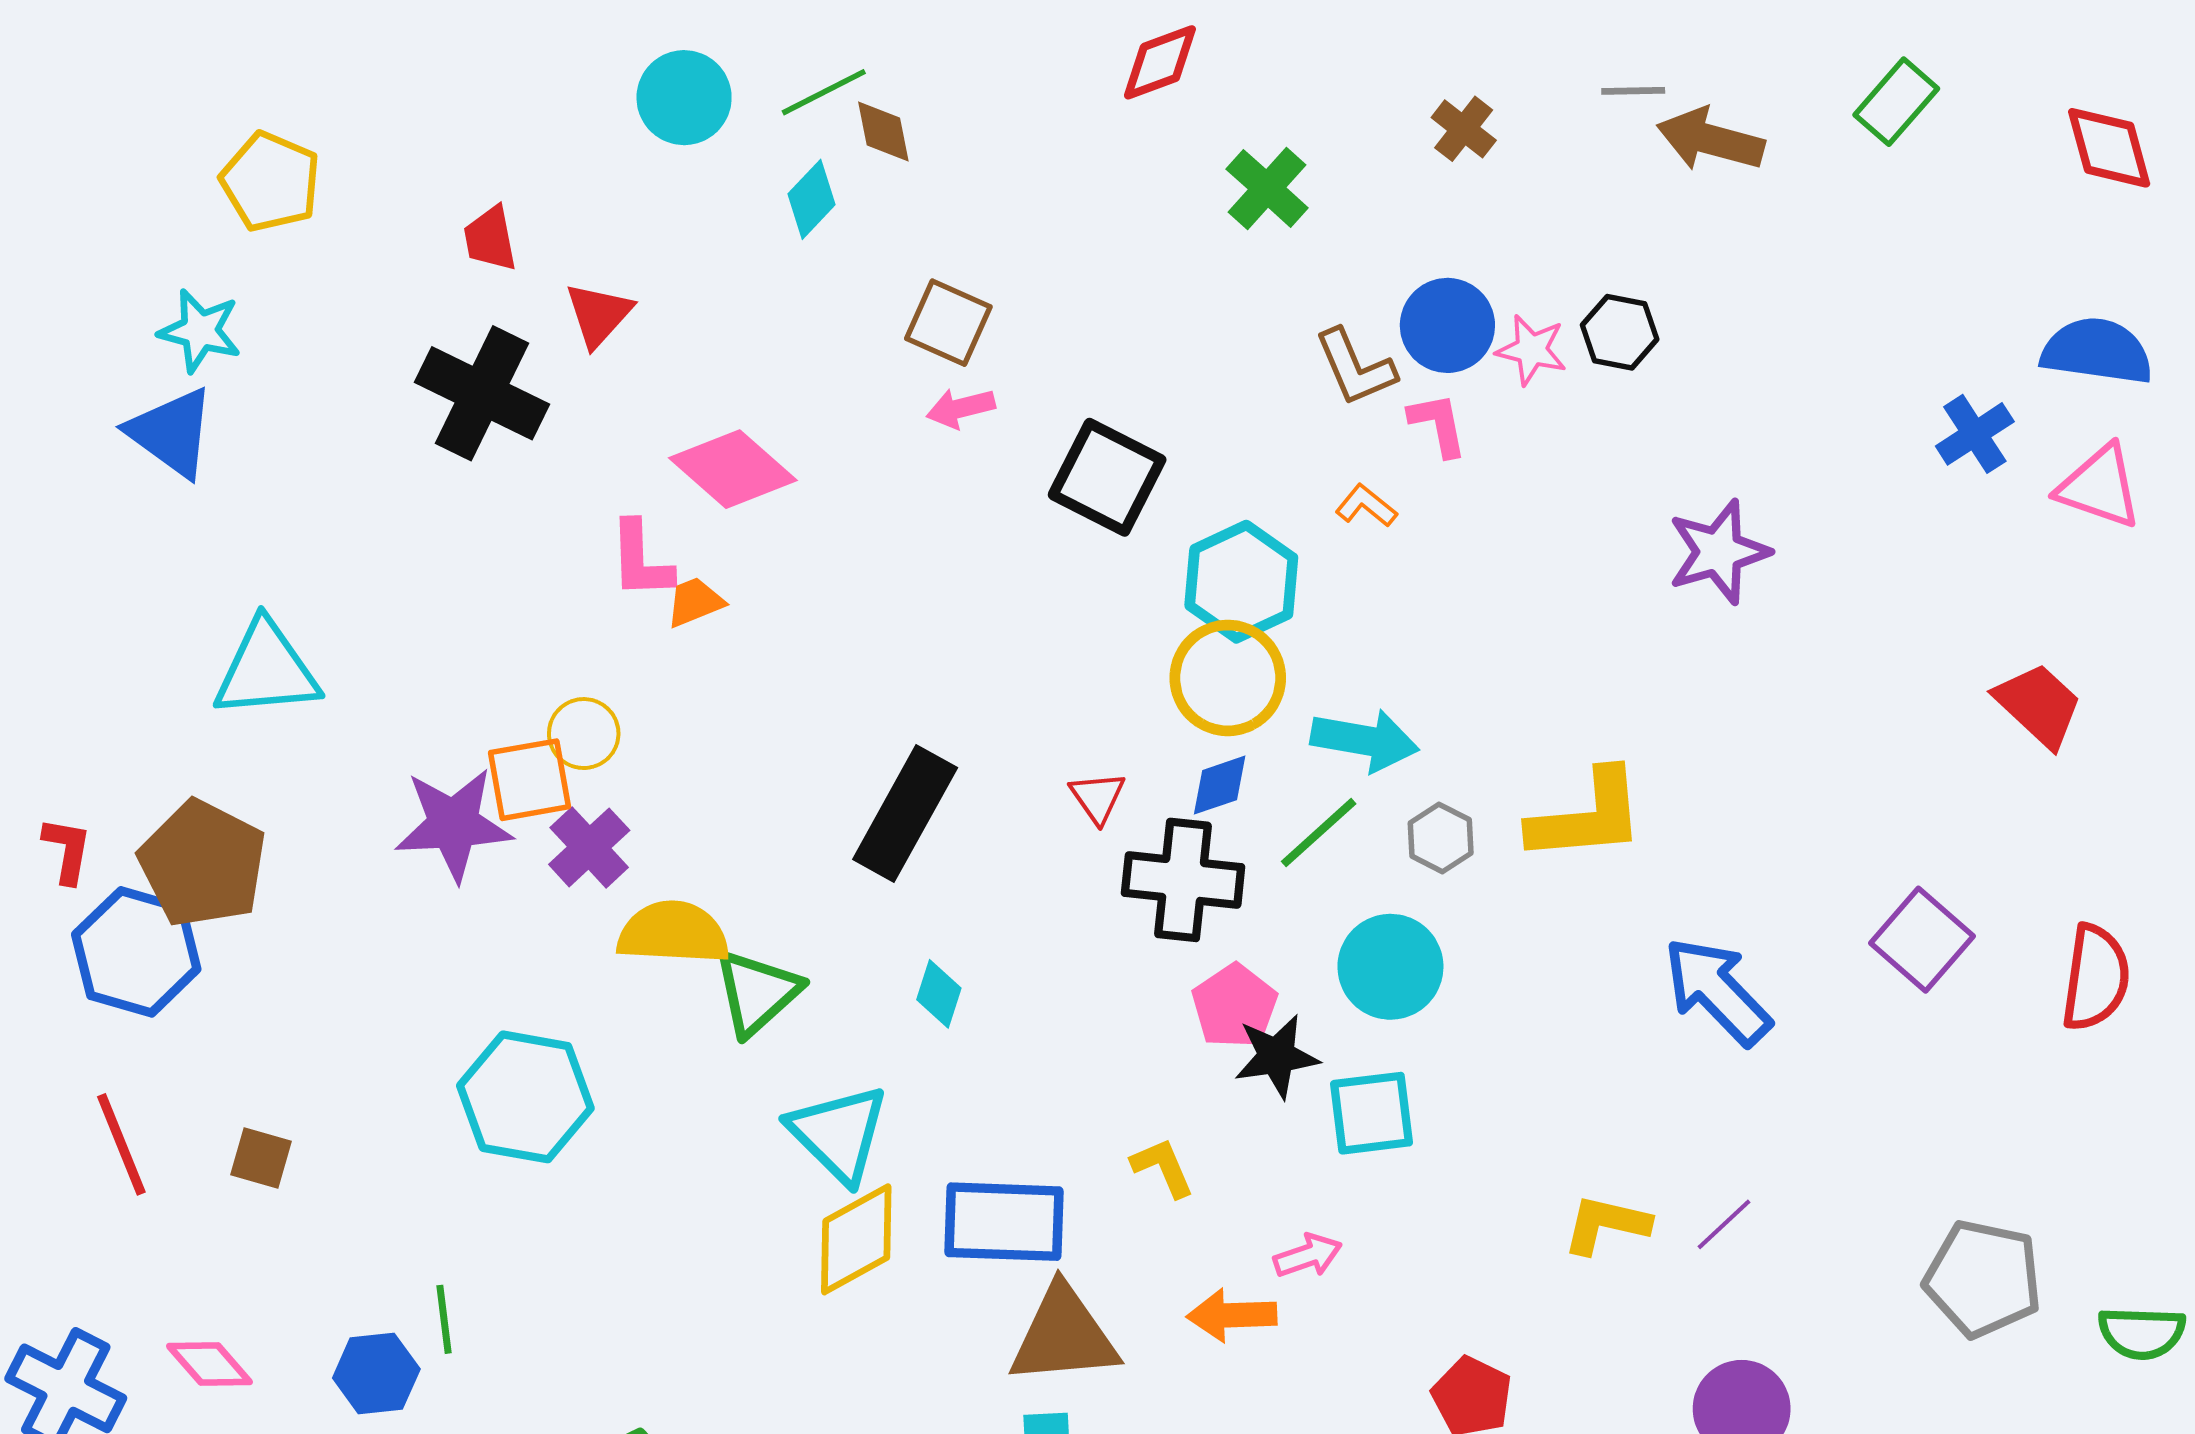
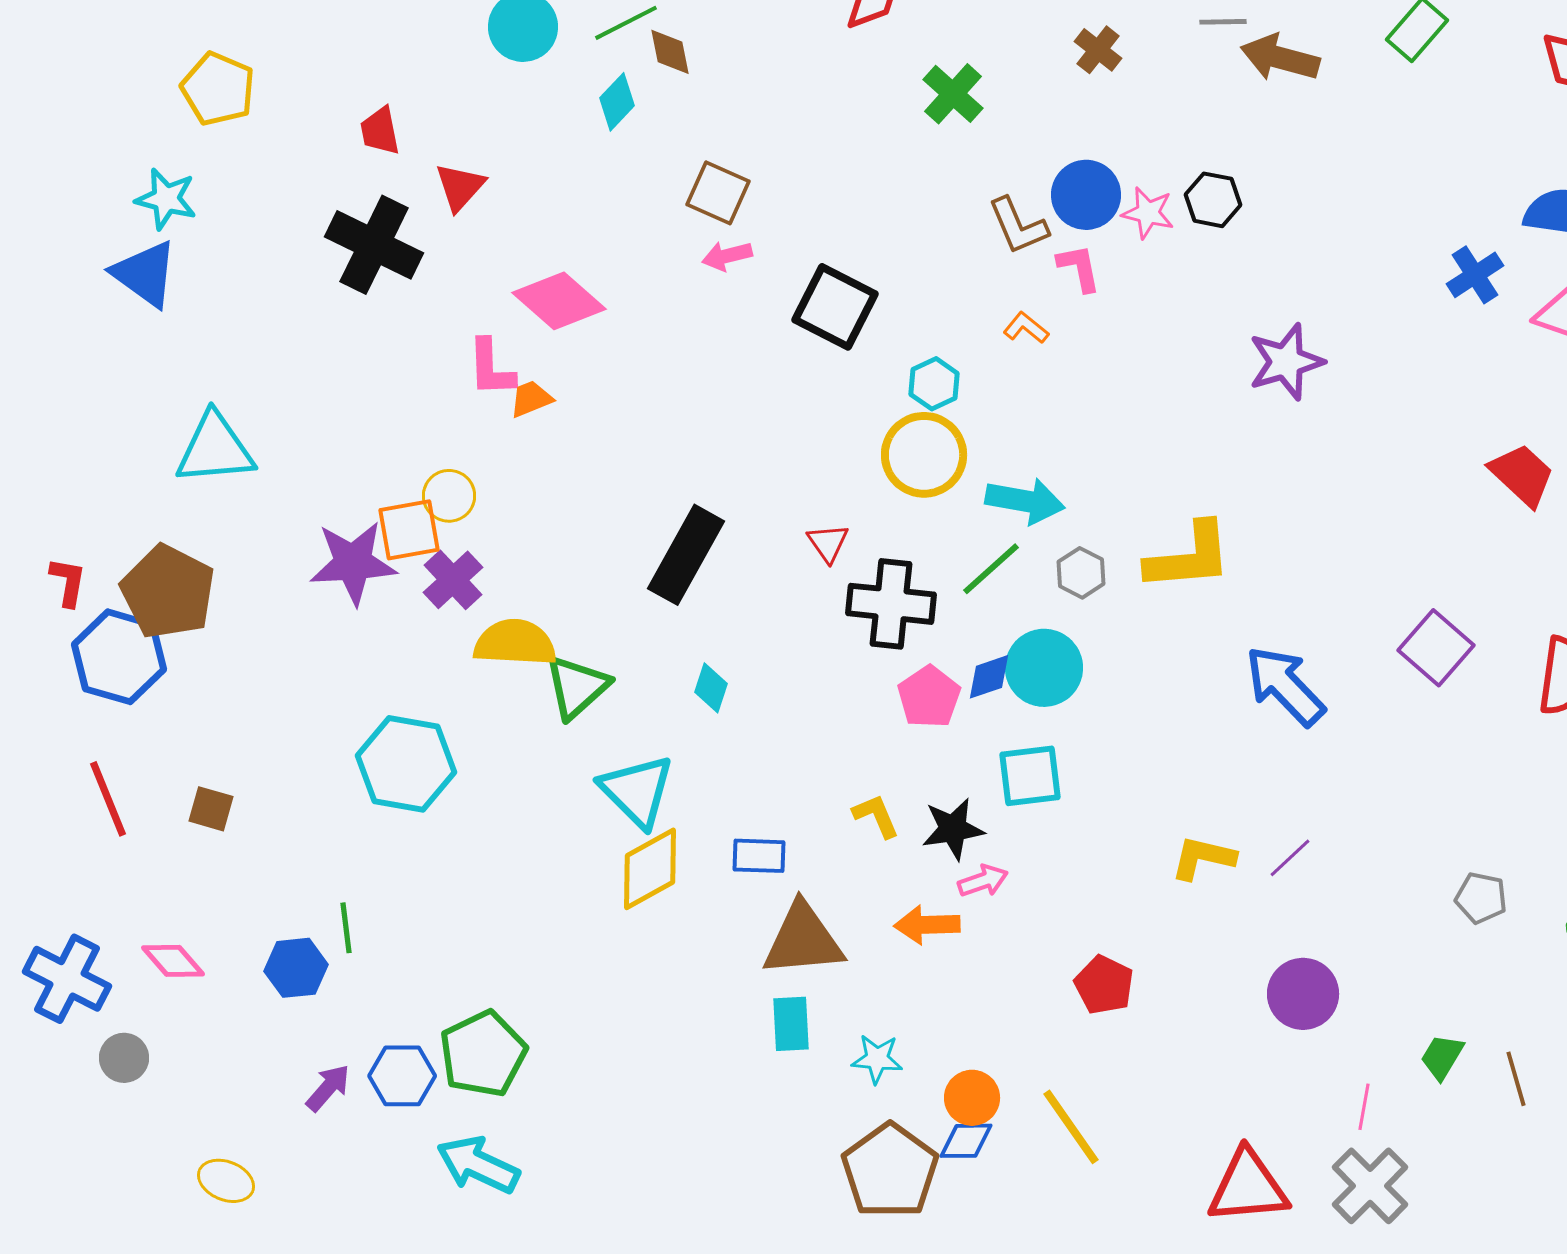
cyan hexagon: (1241, 582) -> (934, 384), size x0.6
blue diamond: (1220, 785) -> (989, 677), moved
black star: (1277, 1056) -> (953, 829), moved
blue rectangle: (1004, 1222) -> (759, 856), size x0.6
gray pentagon: (1983, 1279) -> (1481, 898), size x0.6

